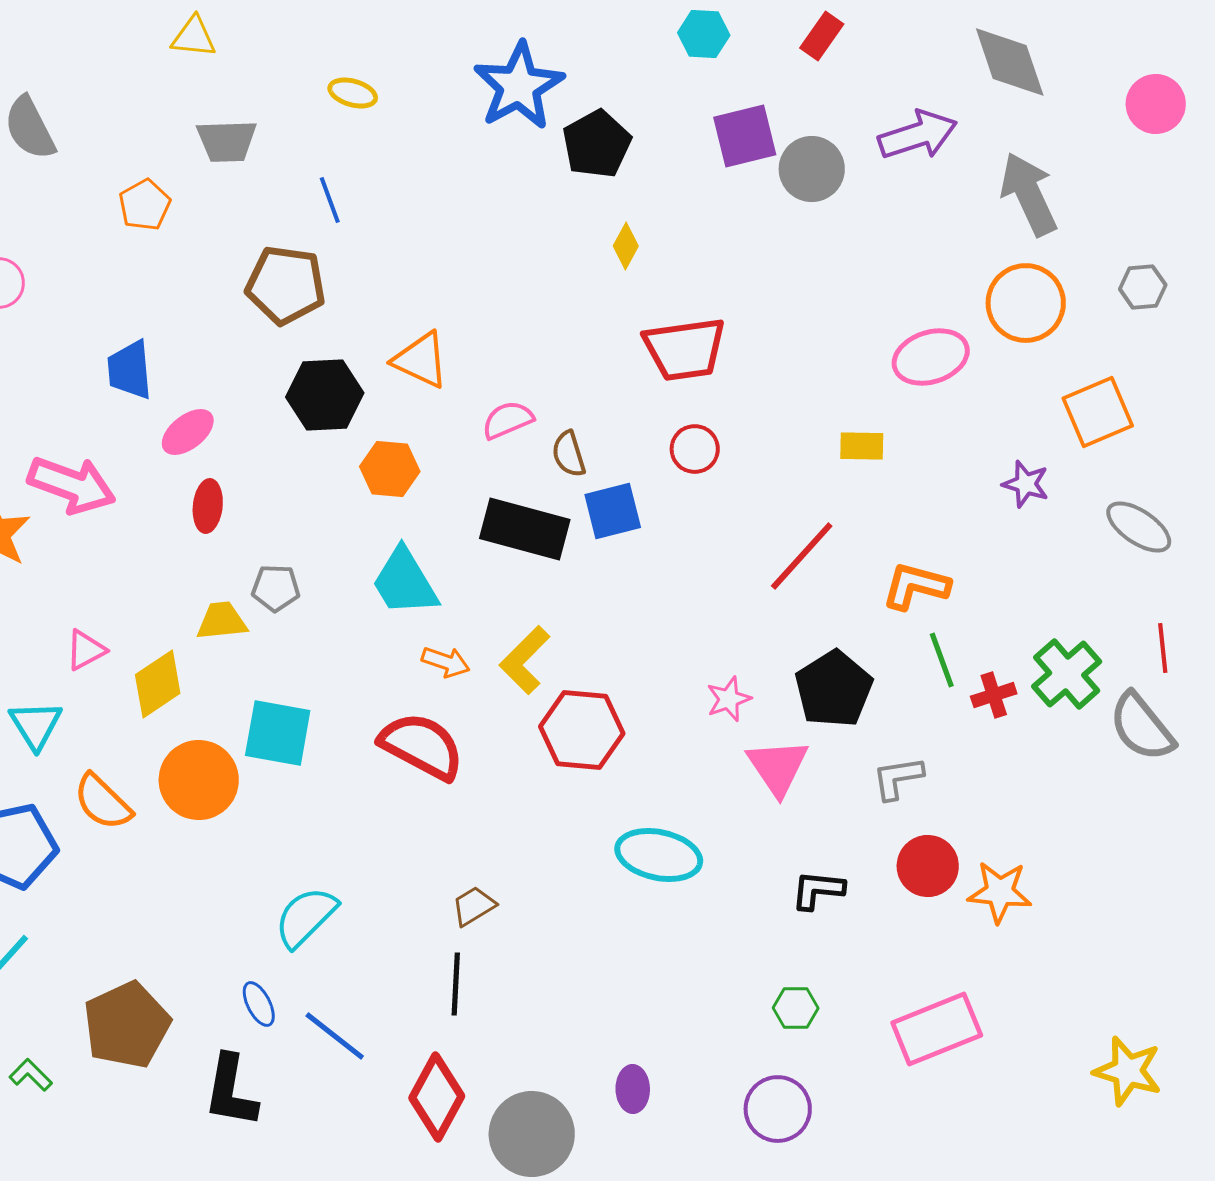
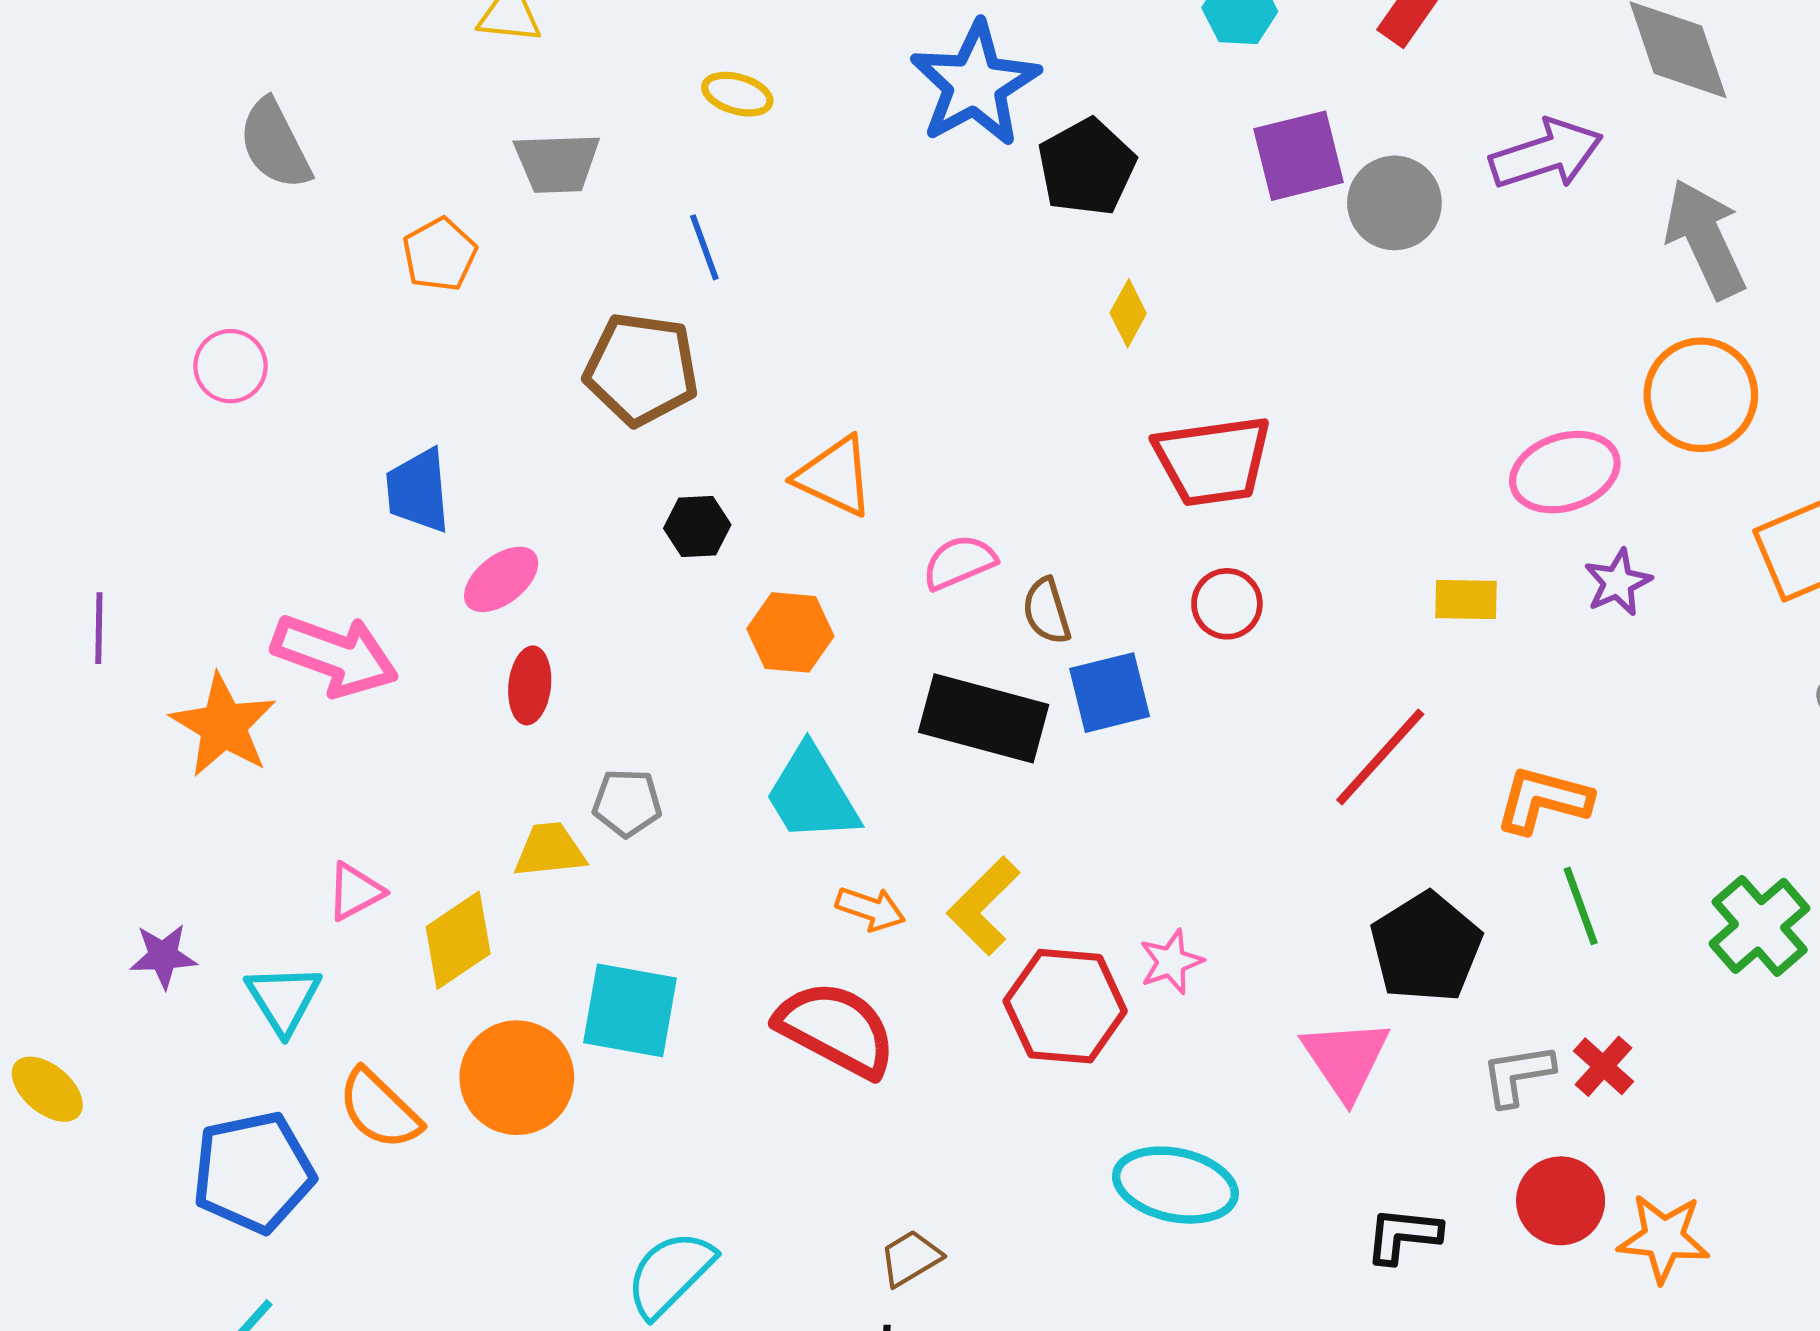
black hexagon: (325, 395) -> (697, 526), size x0.6
purple star: (1026, 484) -> (1618, 582), moved, turned 30
red cross: (994, 695) -> (1604, 1066), moved, turned -30
pink star: (729, 699) -> (1171, 962), moved

